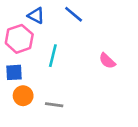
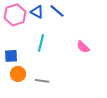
blue triangle: (36, 16) -> (37, 12), moved
pink hexagon: (19, 39) -> (15, 15), moved

